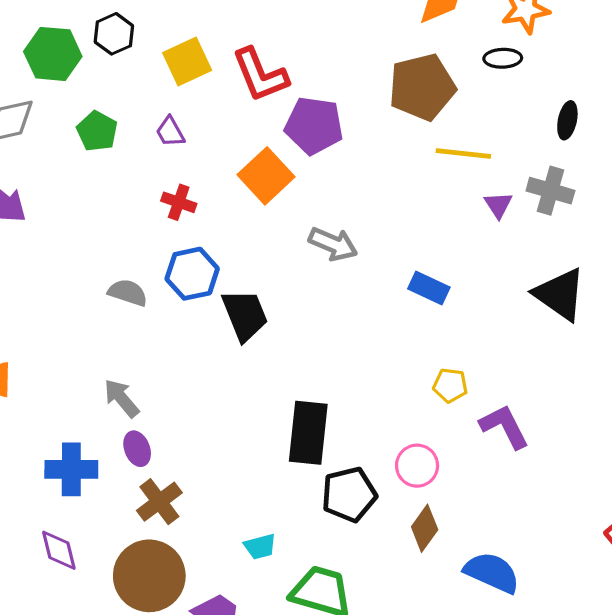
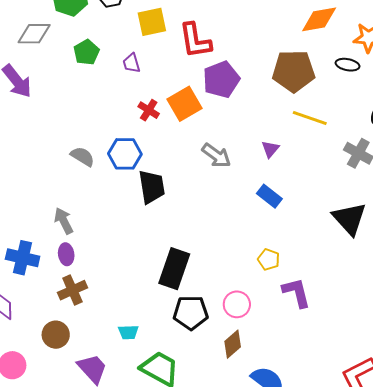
purple pentagon: (314, 126) -> (221, 80), turned 30
red cross: (179, 202) -> (149, 110), moved
purple triangle: (498, 205) -> (270, 149), moved
brown circle: (149, 576) -> (56, 335), size x0.6

